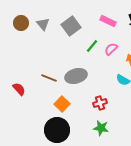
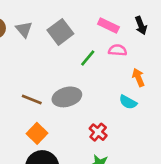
pink semicircle: (111, 49) -> (118, 50), moved, turned 48
red cross: (100, 103) -> (98, 132), turned -32
orange square: (62, 104) -> (37, 133), moved

